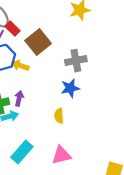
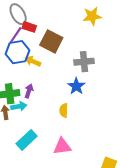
red rectangle: (12, 29) -> (29, 27), turned -32
brown square: (38, 42) -> (51, 41), turned -30
blue star: (70, 88) -> (76, 86), turned -30

